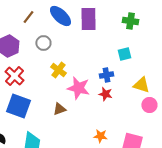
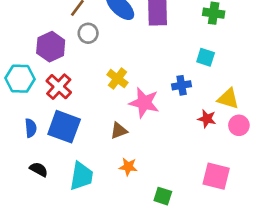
gray circle: (43, 43) -> (88, 33), moved
cyan square: (124, 54) -> (206, 57), turned 32
red star: (105, 94) -> (207, 119), moved
orange star: (100, 136) -> (128, 167), moved

